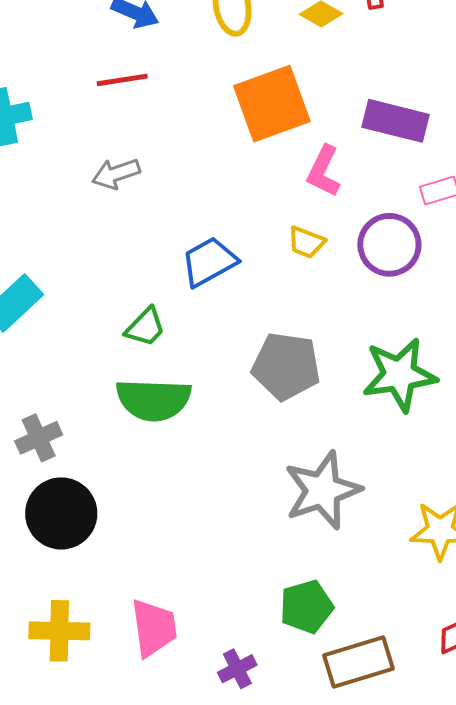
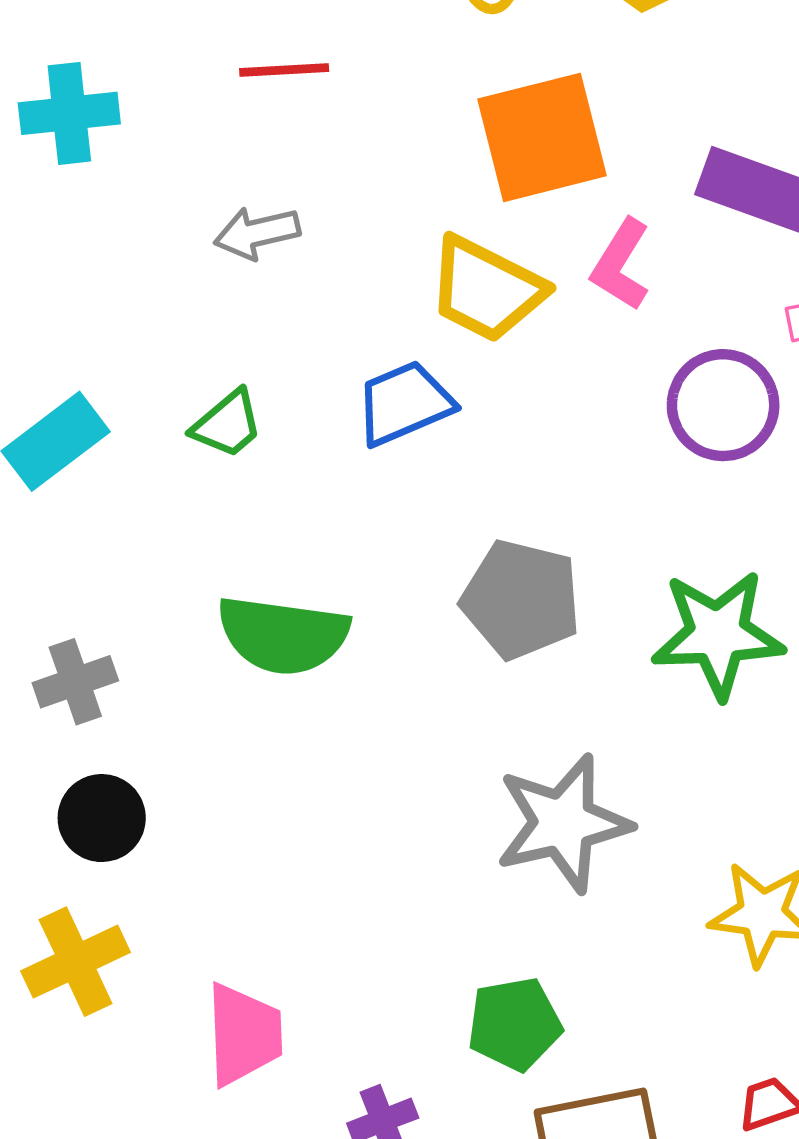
yellow trapezoid: (306, 242) -> (486, 289), moved, size x1.8
green trapezoid: (145, 327) -> (227, 424), moved
black circle: (61, 513) -> (102, 818), size x0.7
yellow cross: (59, 631) -> (76, 962), moved, turned -32

